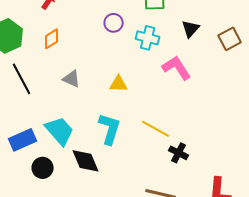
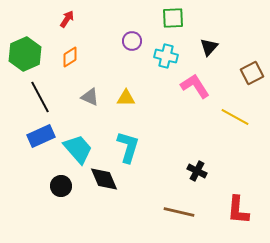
brown square: (230, 39) -> (252, 73), moved
yellow triangle: (119, 84) -> (126, 98), moved
yellow line: (156, 129) -> (235, 117), moved
blue rectangle: (23, 140) -> (41, 136), moved

